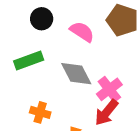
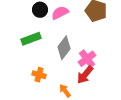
pink semicircle: (82, 32) -> (60, 13), moved, turned -60
gray diamond: (76, 74) -> (64, 48), turned 65

